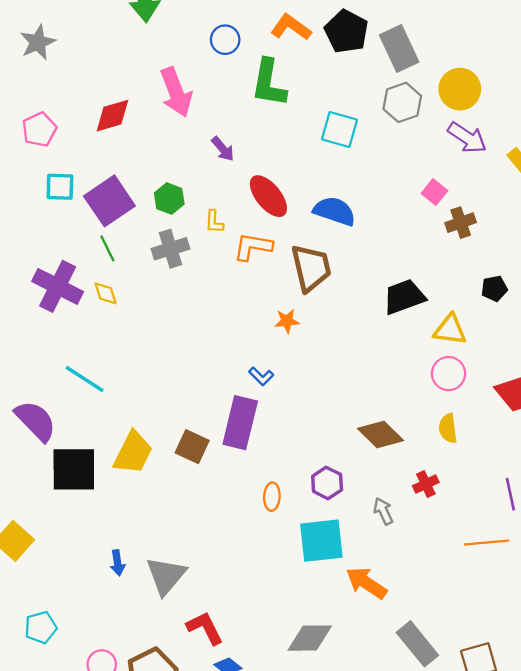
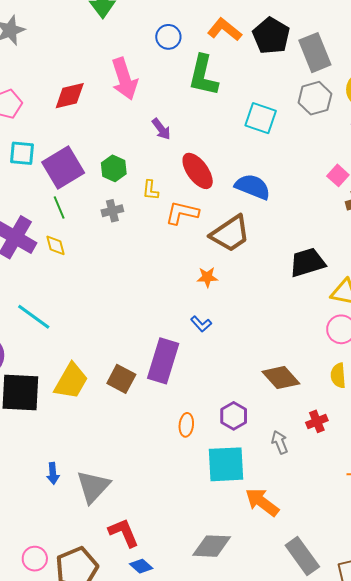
gray cross: (170, 249) -> (112, 211), size x0.7
brown trapezoid: (311, 268) -> (230, 234), turned 66
blue L-shape: (261, 376) -> (201, 324), moved

